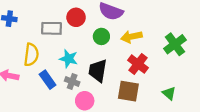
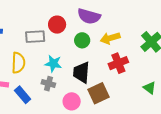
red cross: (138, 64) -> (118, 63), turned 36
blue rectangle: (48, 80) -> (23, 95), moved
gray cross: (72, 81) -> (48, 84), moved
brown square: (128, 91) -> (99, 93), moved, turned -30

